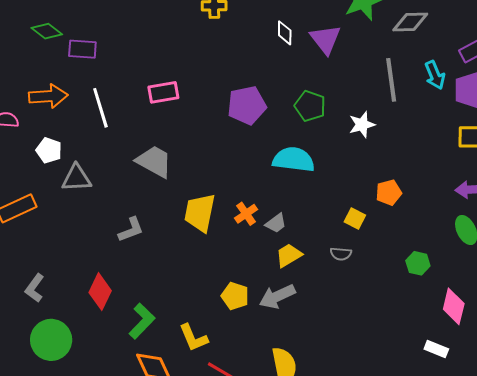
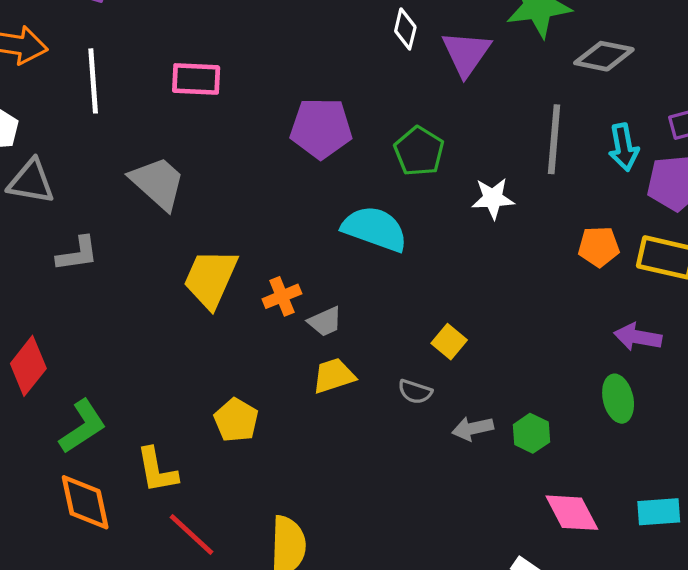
orange pentagon: (389, 193) -> (599, 247), moved
gray L-shape: (131, 230) -> (77, 254), moved
gray arrow: (277, 296) -> (473, 428), moved, size x0.7
pink diamond: (454, 306) -> (572, 513), turned -54

